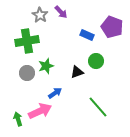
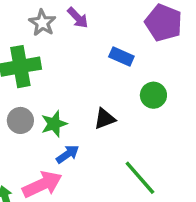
purple pentagon: (112, 27) -> (164, 23), moved
green circle: (96, 61) -> (153, 95), moved
green star: (46, 66) -> (54, 124), moved

